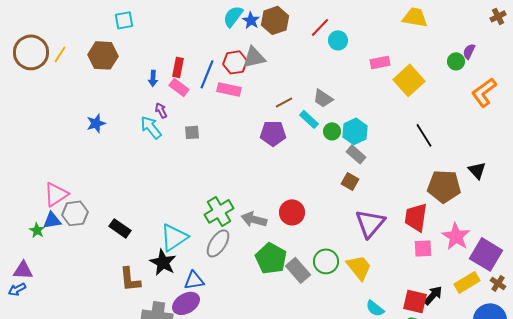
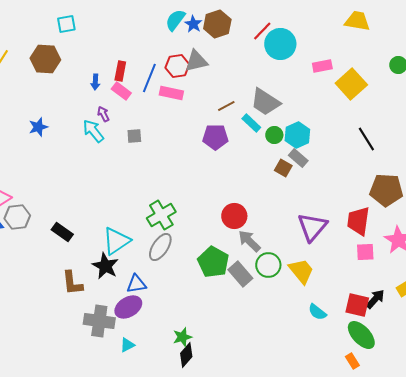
cyan circle: (338, 40) -> (280, 44), size x1.6
gray trapezoid: (323, 98) -> (265, 102), size x1.5
brown square: (350, 181) -> (283, 168), moved
gray arrow: (254, 219) -> (249, 241), moved, turned 30

